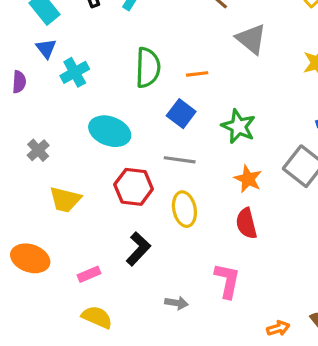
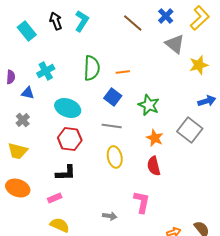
gray triangle: (251, 39) -> (175, 44), moved
blue triangle: (46, 49) -> (28, 93), moved, turned -40
red hexagon: (134, 187) -> (70, 139), moved
yellow trapezoid: (65, 200) -> (18, 151), moved
black L-shape: (138, 249) -> (66, 173), moved, turned 45

